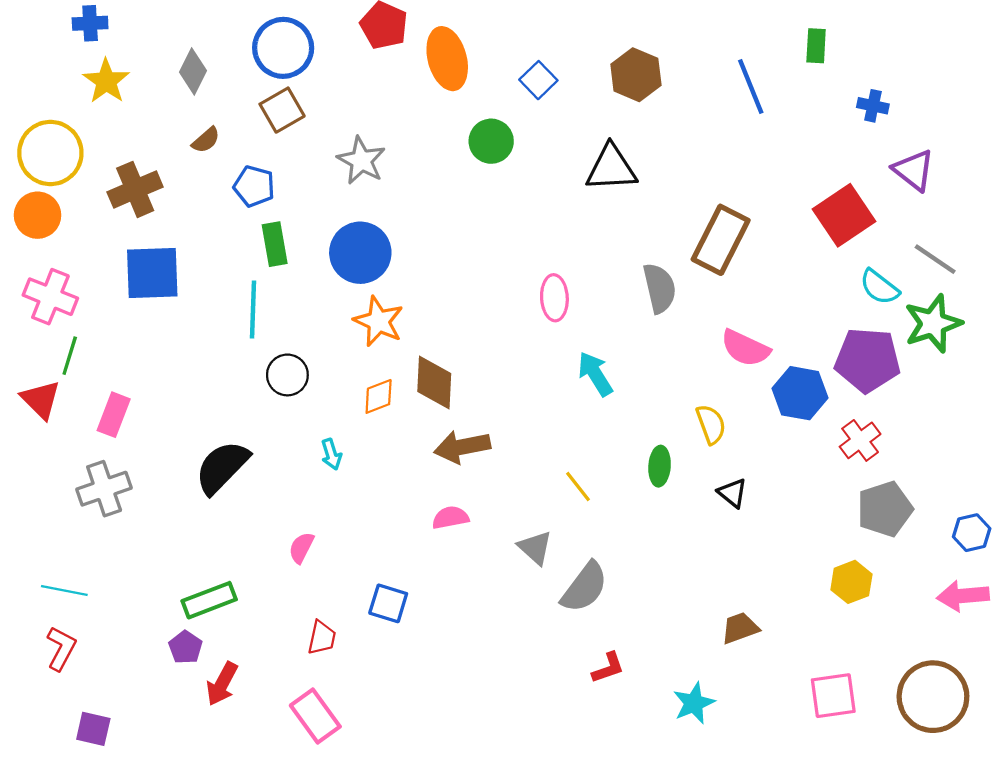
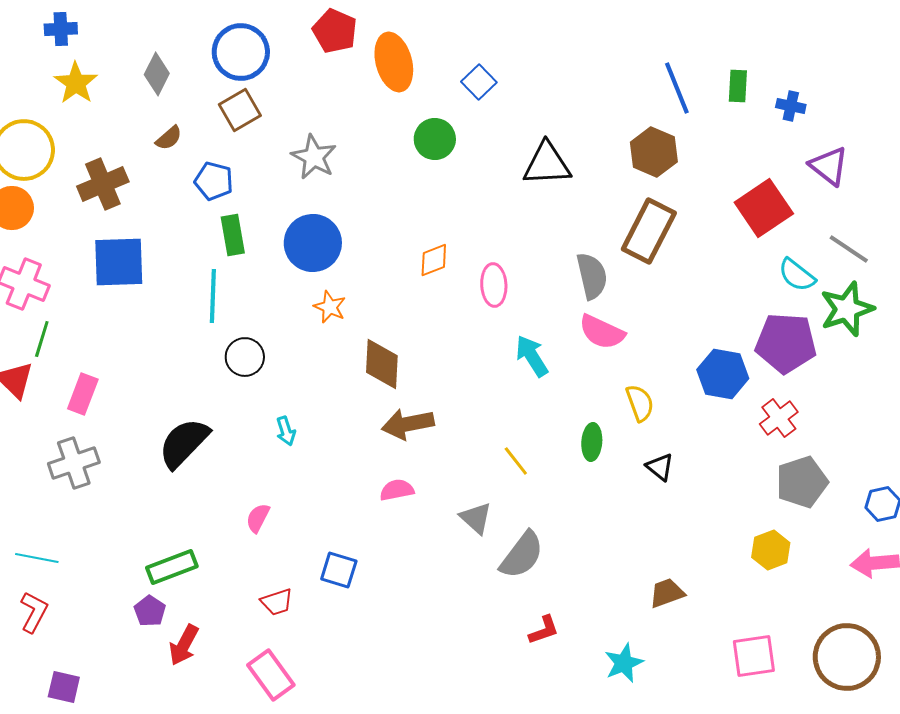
green rectangle: (816, 46) -> (738, 86), moved
brown hexagon: (636, 75) -> (654, 152), moved
orange star: (379, 321) -> (330, 307), size x0.7
pink semicircle: (745, 348) -> (602, 332), moved
orange diamond: (379, 396) -> (434, 260), moved
red trapezoid: (322, 638) -> (277, 602), turned 60

